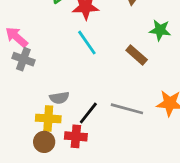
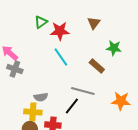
gray line: (127, 109) -> (83, 91), moved
black line: (88, 113) -> (72, 106), moved

